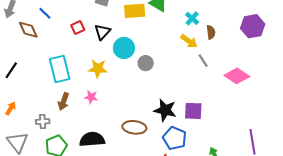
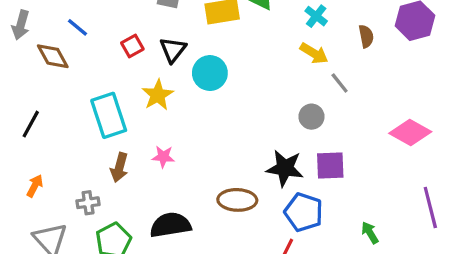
brown semicircle: (211, 32) -> (366, 36), moved
gray circle: (146, 63) -> (311, 117), moved
yellow star: (98, 69) -> (158, 95), moved, turned -30
pink diamond: (237, 76) -> (410, 133), moved

